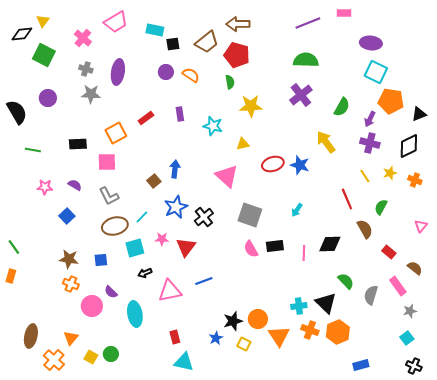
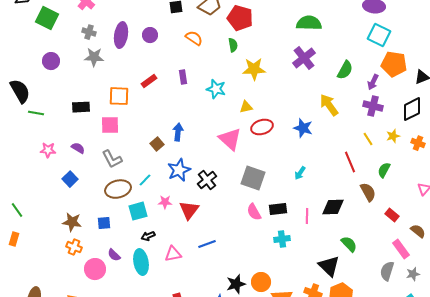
purple circle: (166, 72) -> (150, 35), moved
black semicircle: (17, 112) -> (20, 91), moved
orange square: (116, 133) -> (119, 96), turned 30
red ellipse: (273, 164) -> (262, 127), moved
pink triangle: (170, 291) -> (173, 254), size x0.7
gray semicircle: (371, 295) -> (387, 271), moved
cyan cross: (299, 306) -> (282, 239), moved
cyan ellipse: (135, 314) -> (141, 262), moved

